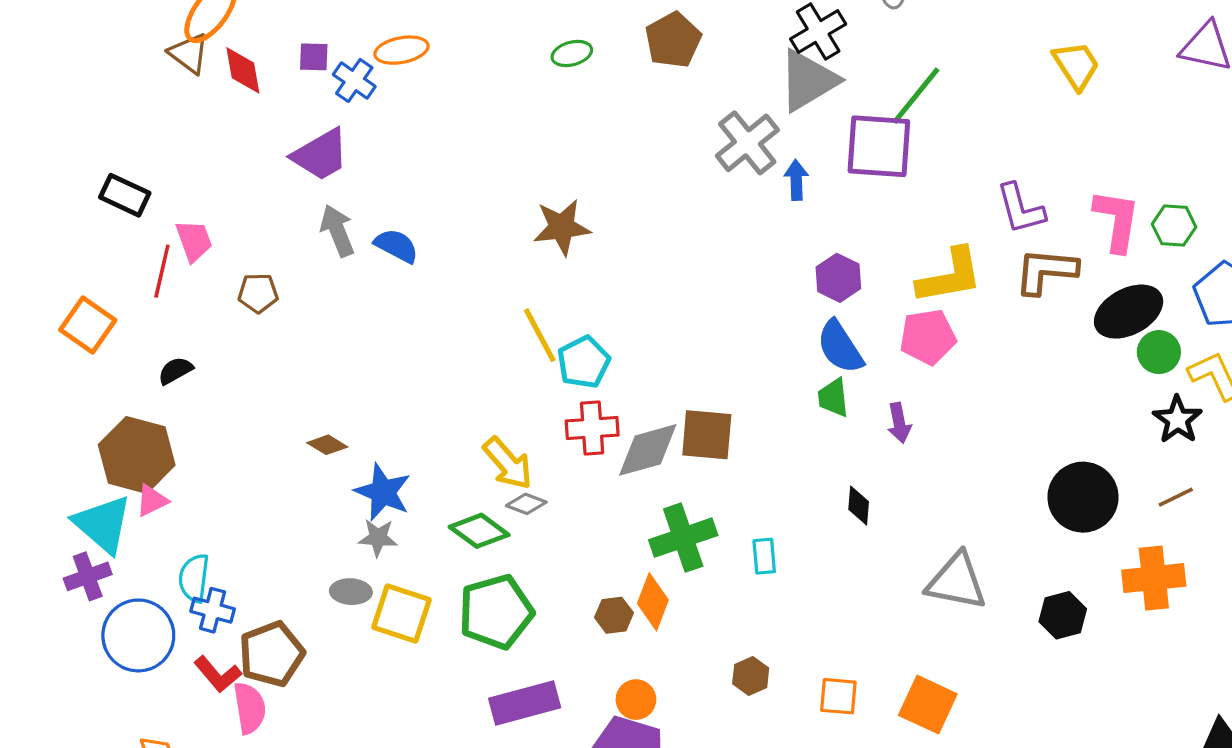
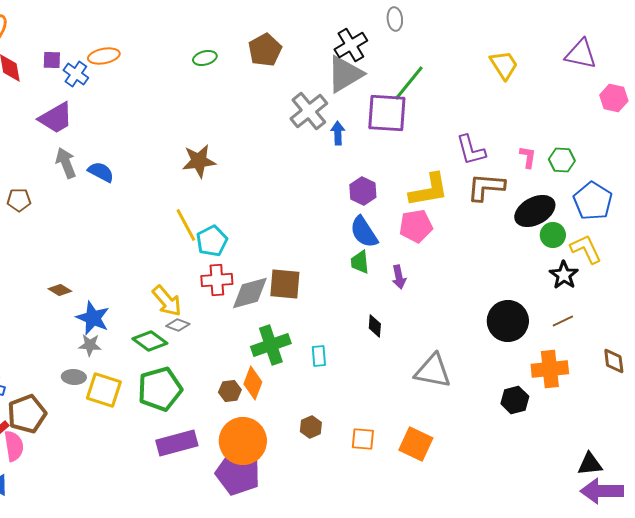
pink L-shape: (1117, 220) -> (528, 157), size x0.6
black hexagon: (1063, 615) -> (515, 400), moved
orange circle: (636, 700) -> (243, 441), size x2.0

